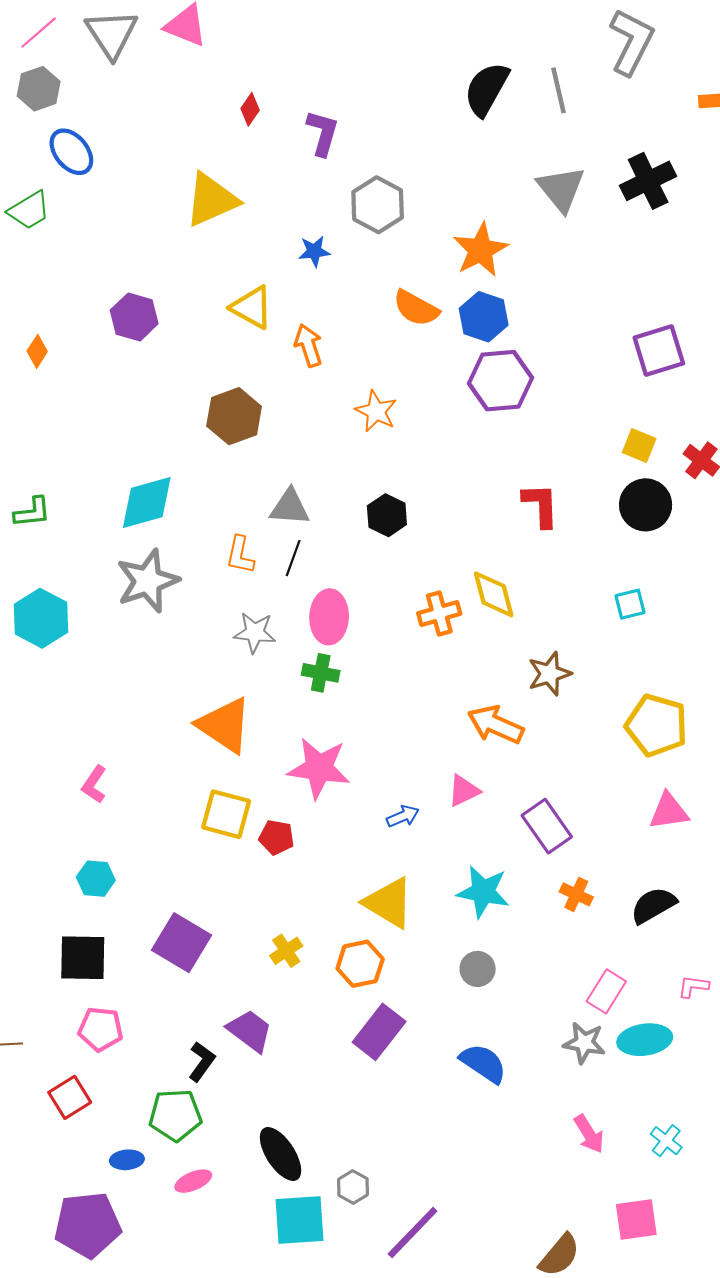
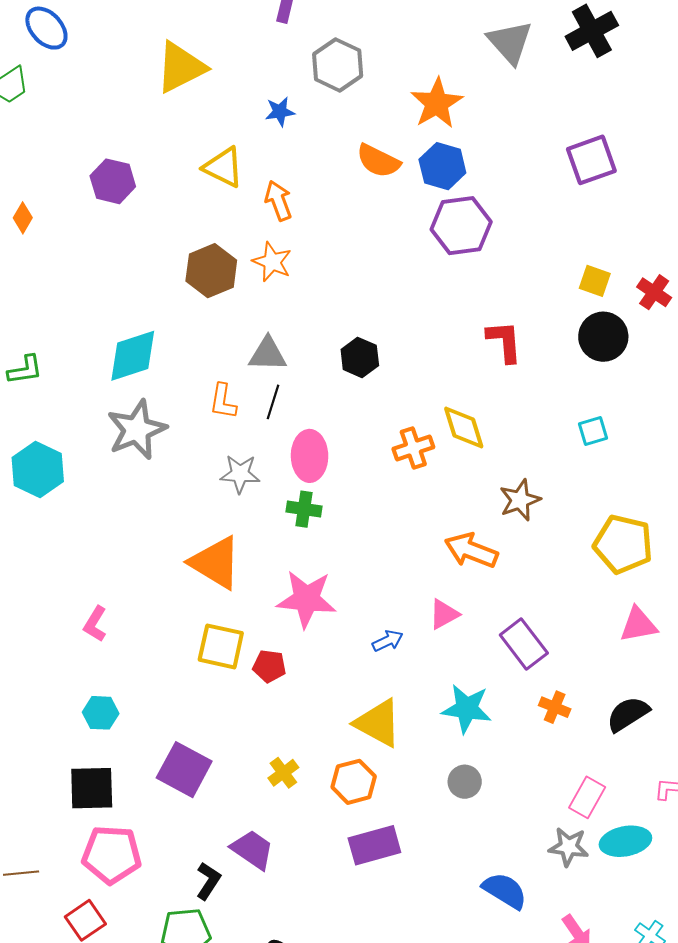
purple square: (659, 351) -> (591, 160), moved
orange star: (376, 411) -> (272, 262), moved
pink pentagon: (101, 1029) -> (112, 855), size x1.4
purple rectangle: (379, 1032) -> (374, 845), turned 39
blue semicircle: (483, 1063) -> (505, 891), moved

